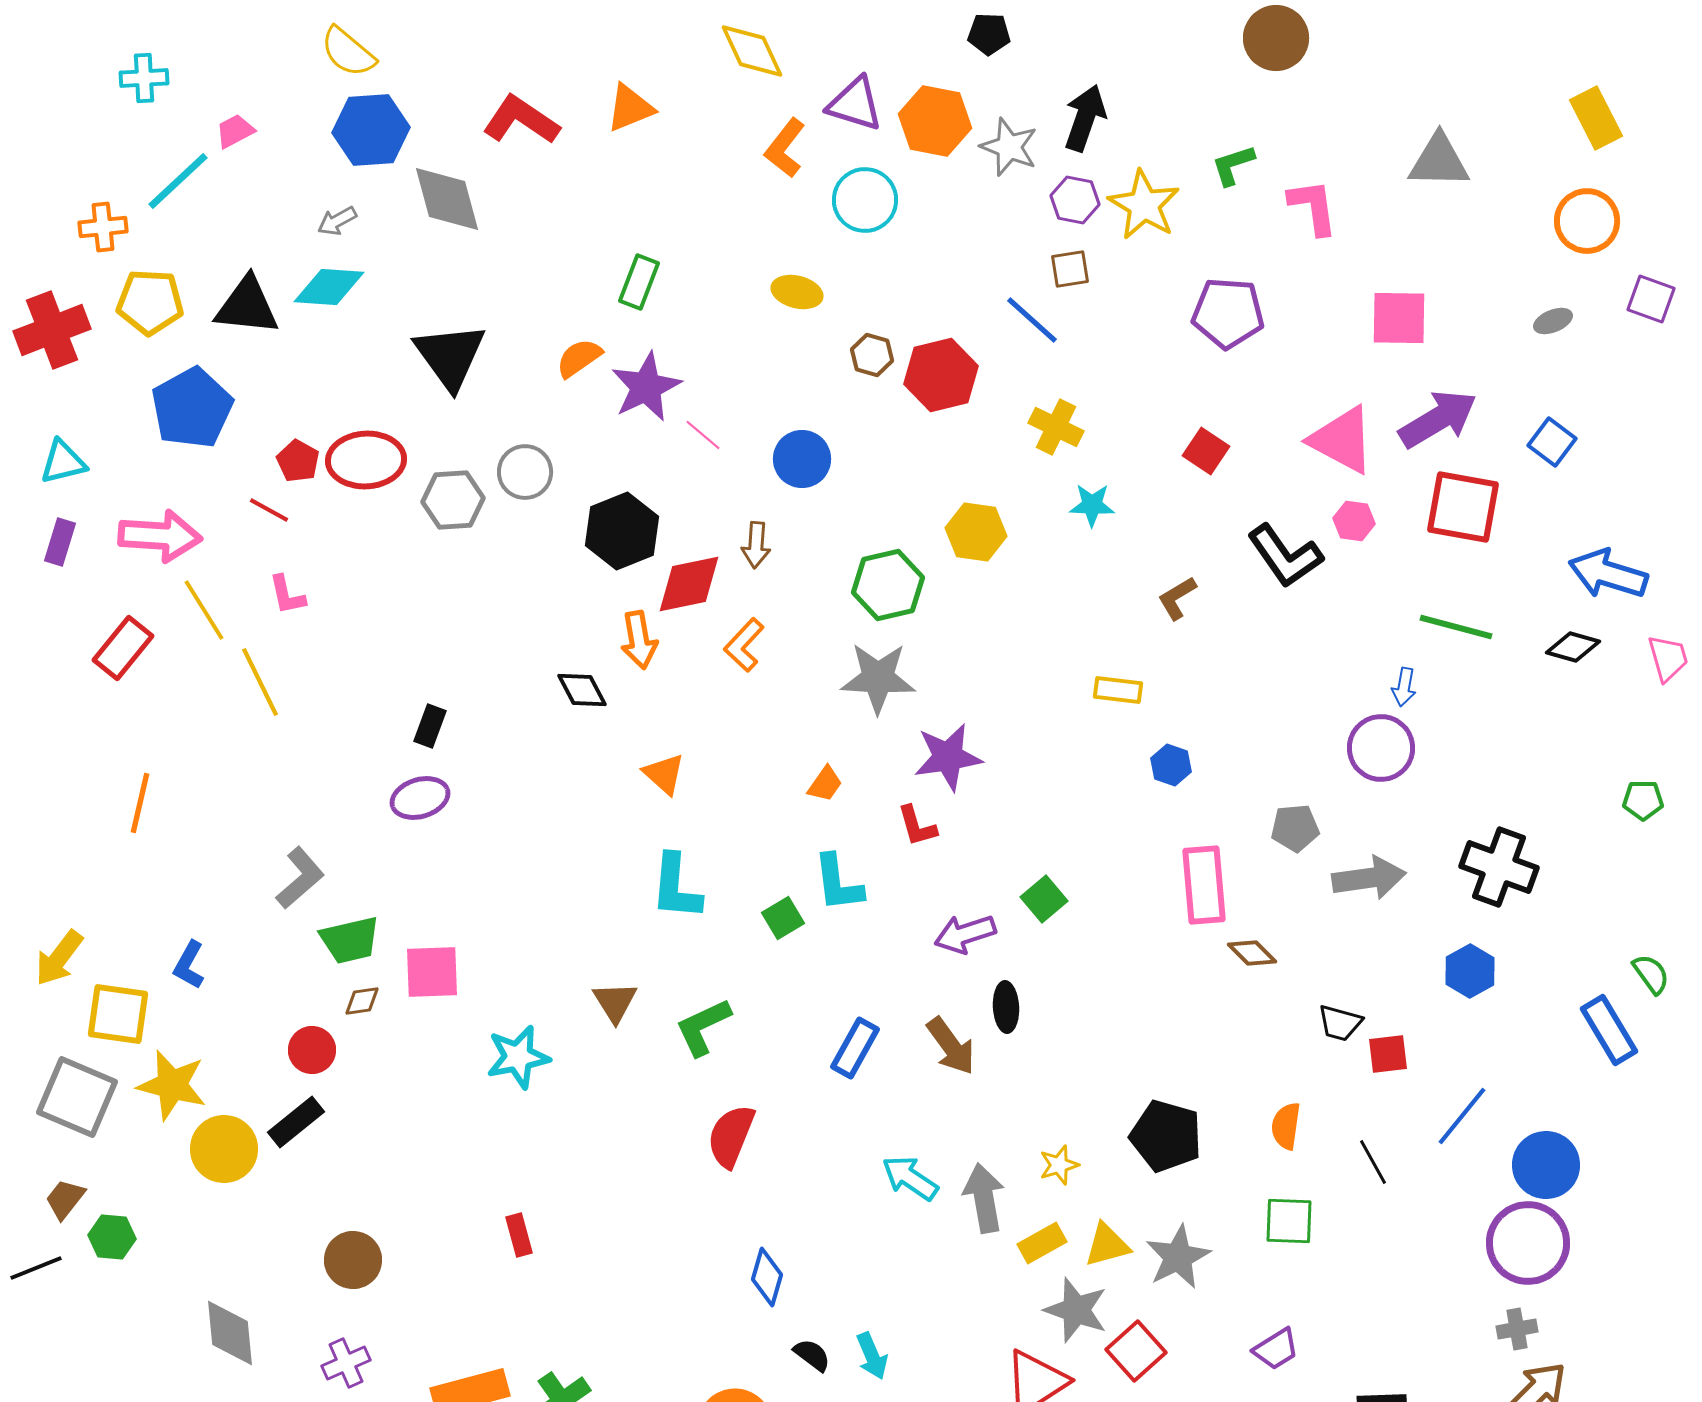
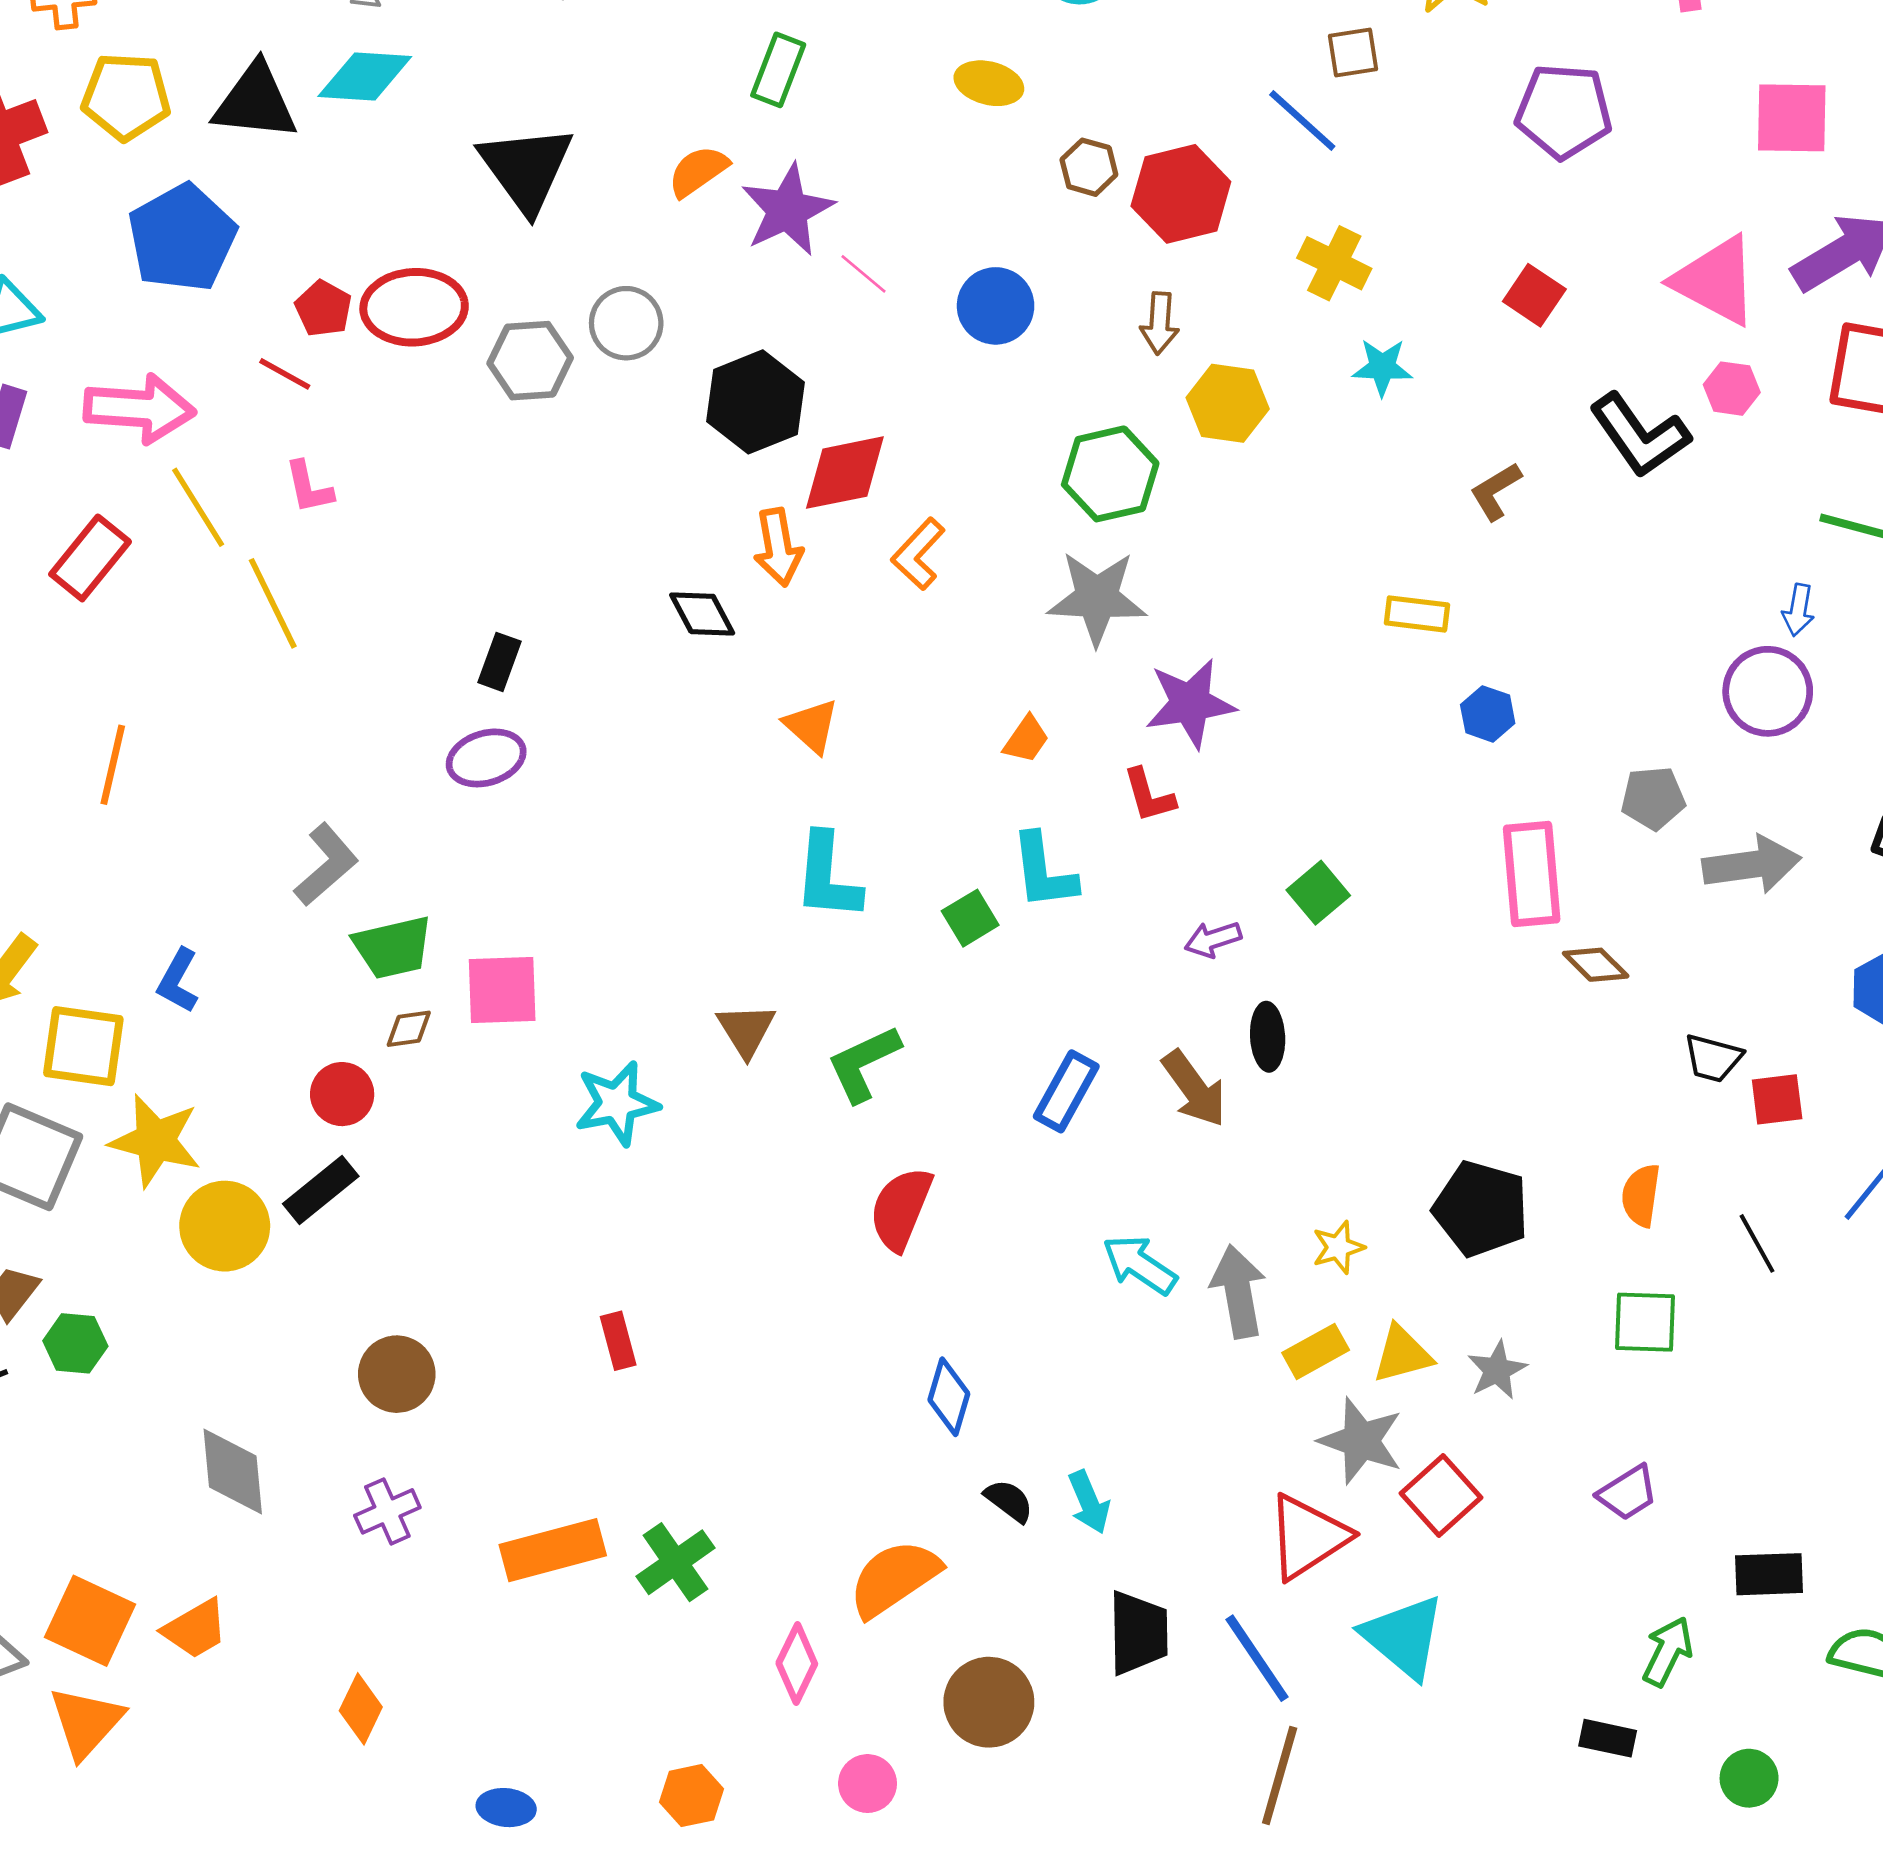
brown arrow: (756, 545) -> (1160, 323), moved
purple arrow: (965, 934) -> (1213, 939), size x0.7
gray star: (1178, 1257) -> (1497, 1370), size x0.7

